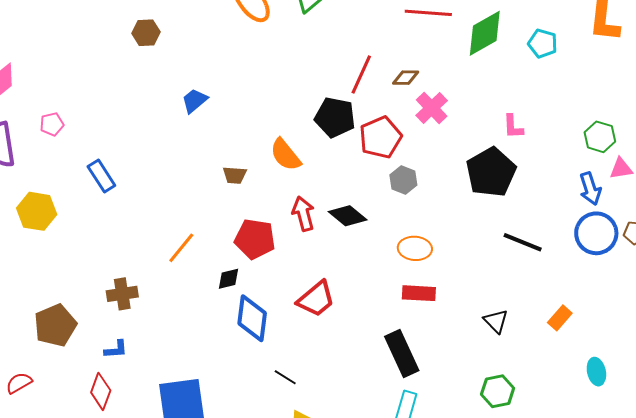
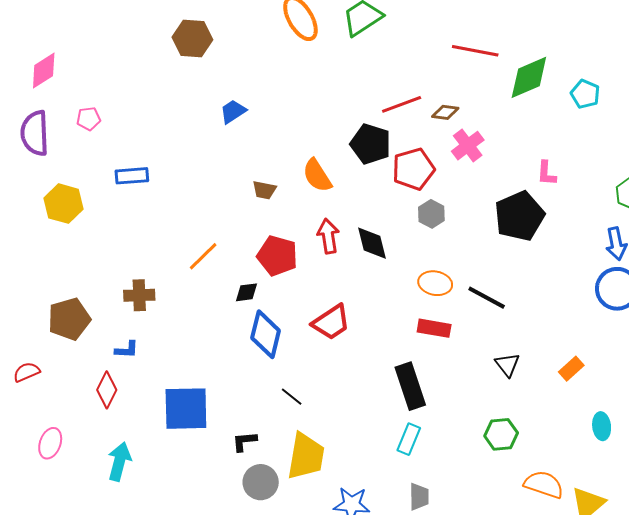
brown hexagon: (146, 33) -> (192, 38), size x1.4
red line: (361, 75) -> (402, 104), turned 39
blue rectangle: (101, 176) -> (132, 176), turned -68
black diamond: (348, 216) -> (372, 243), turned 30
black line: (523, 242) -> (487, 298), moved

